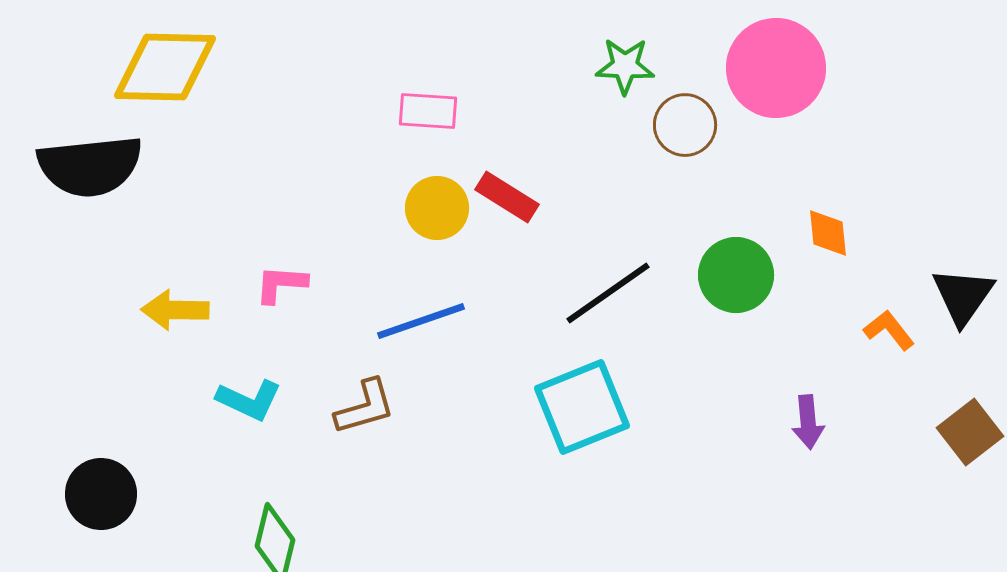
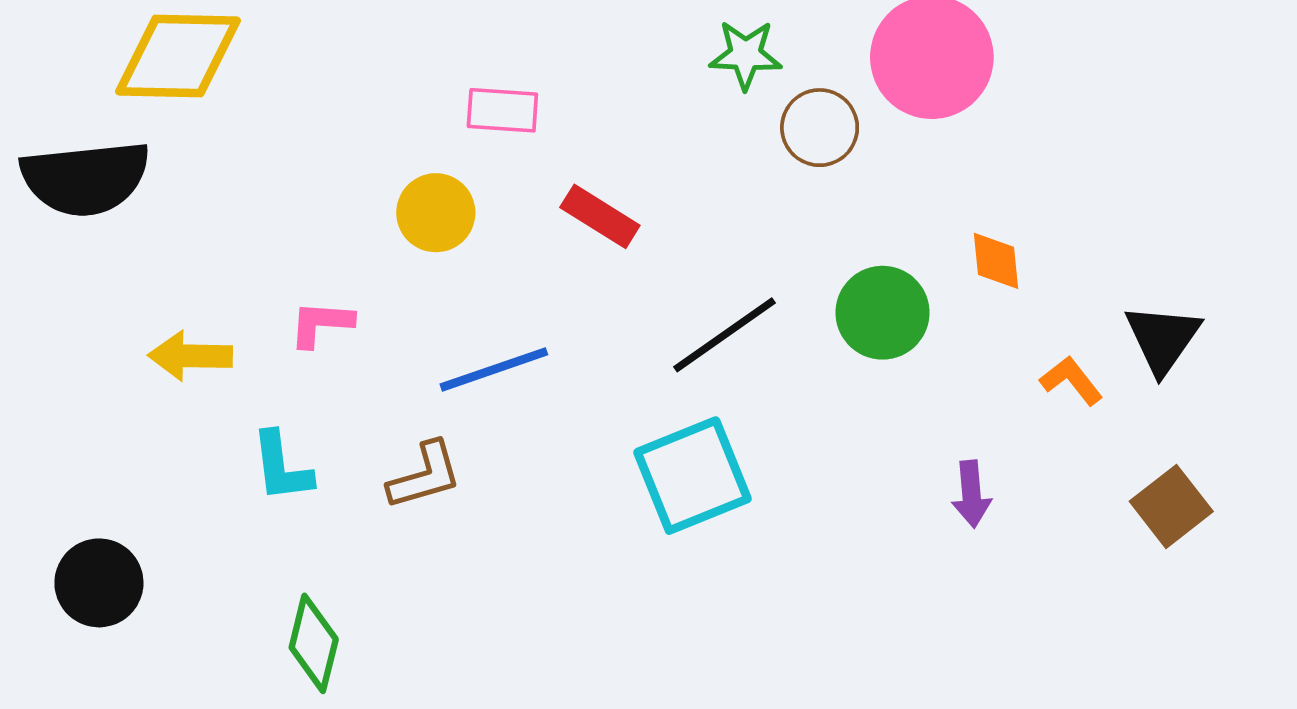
yellow circle: (437, 208) -> (436, 213), moved
cyan L-shape: (249, 400) -> (282, 467), turned 58

